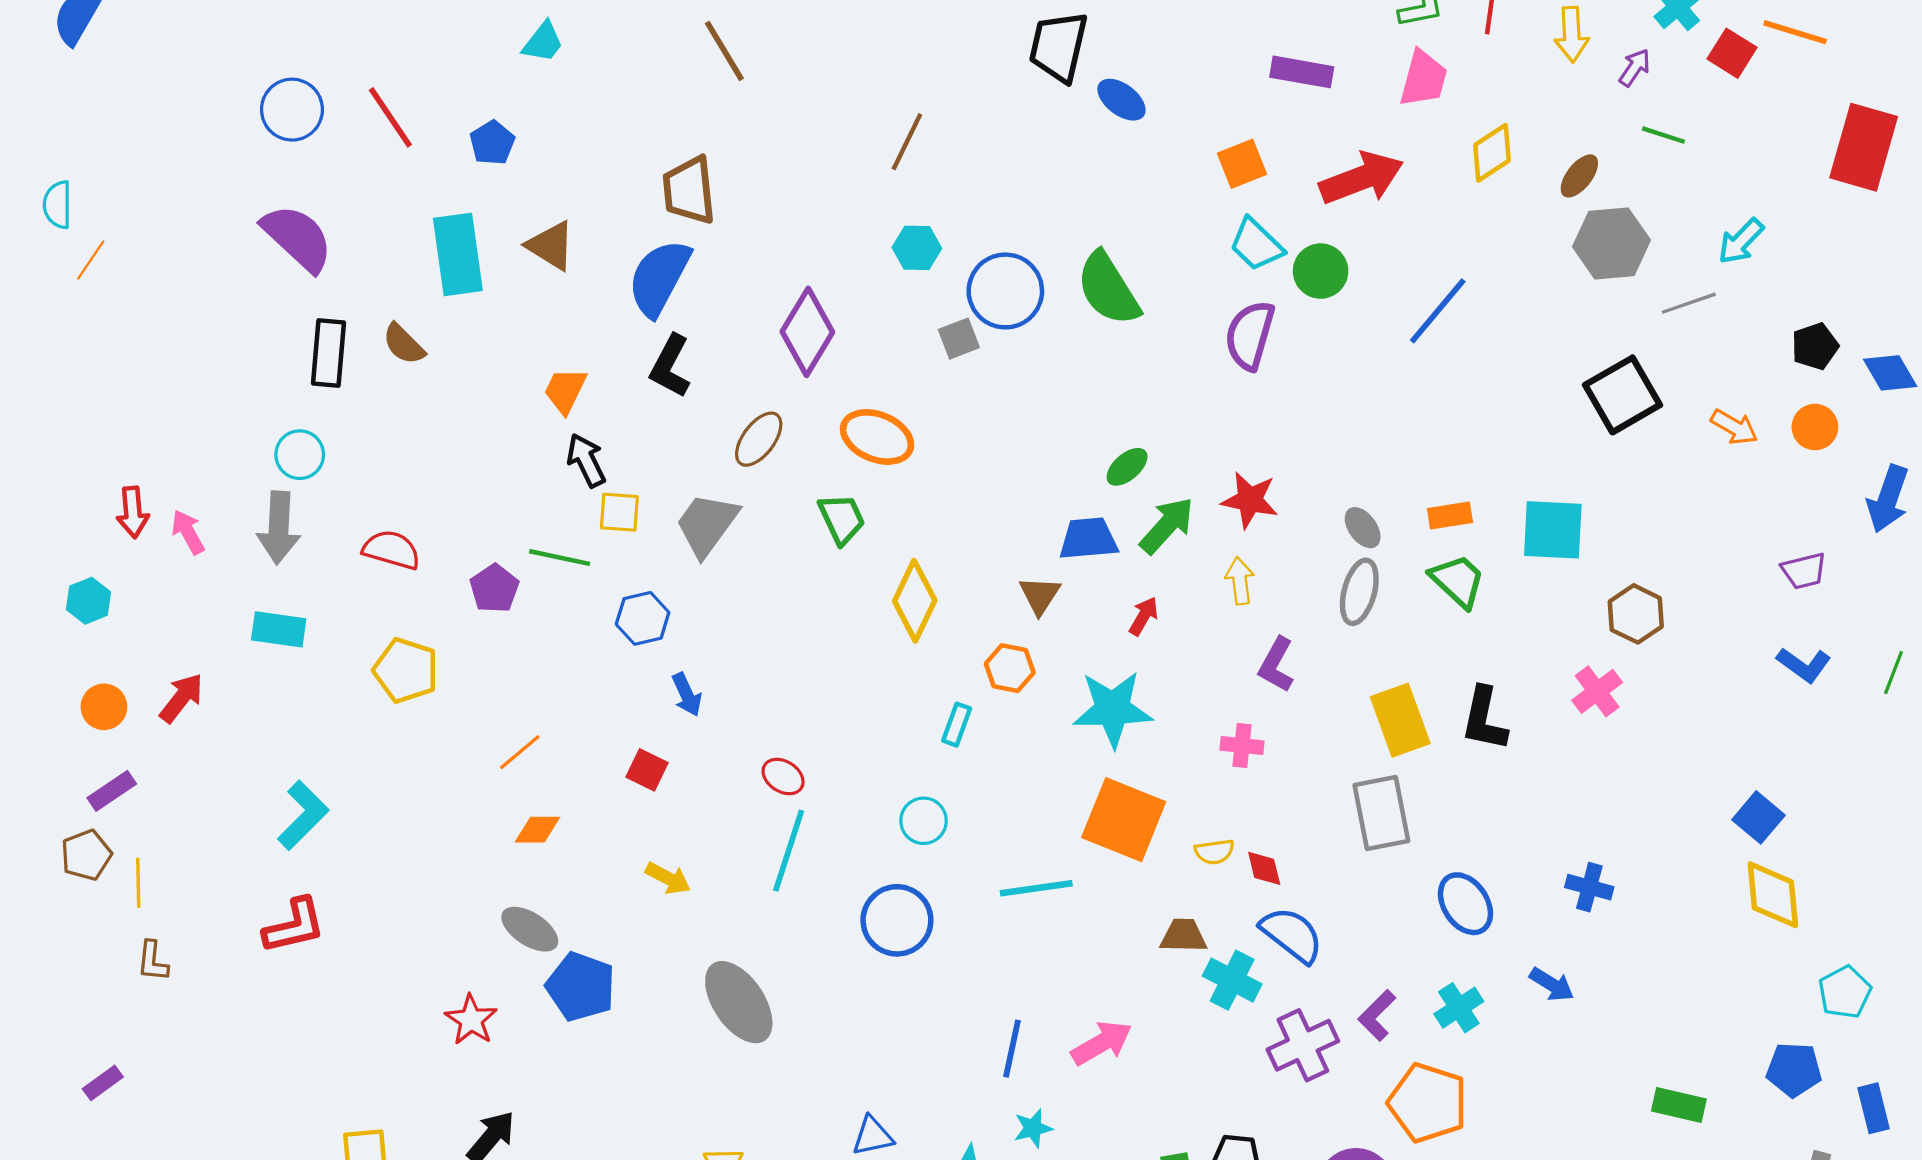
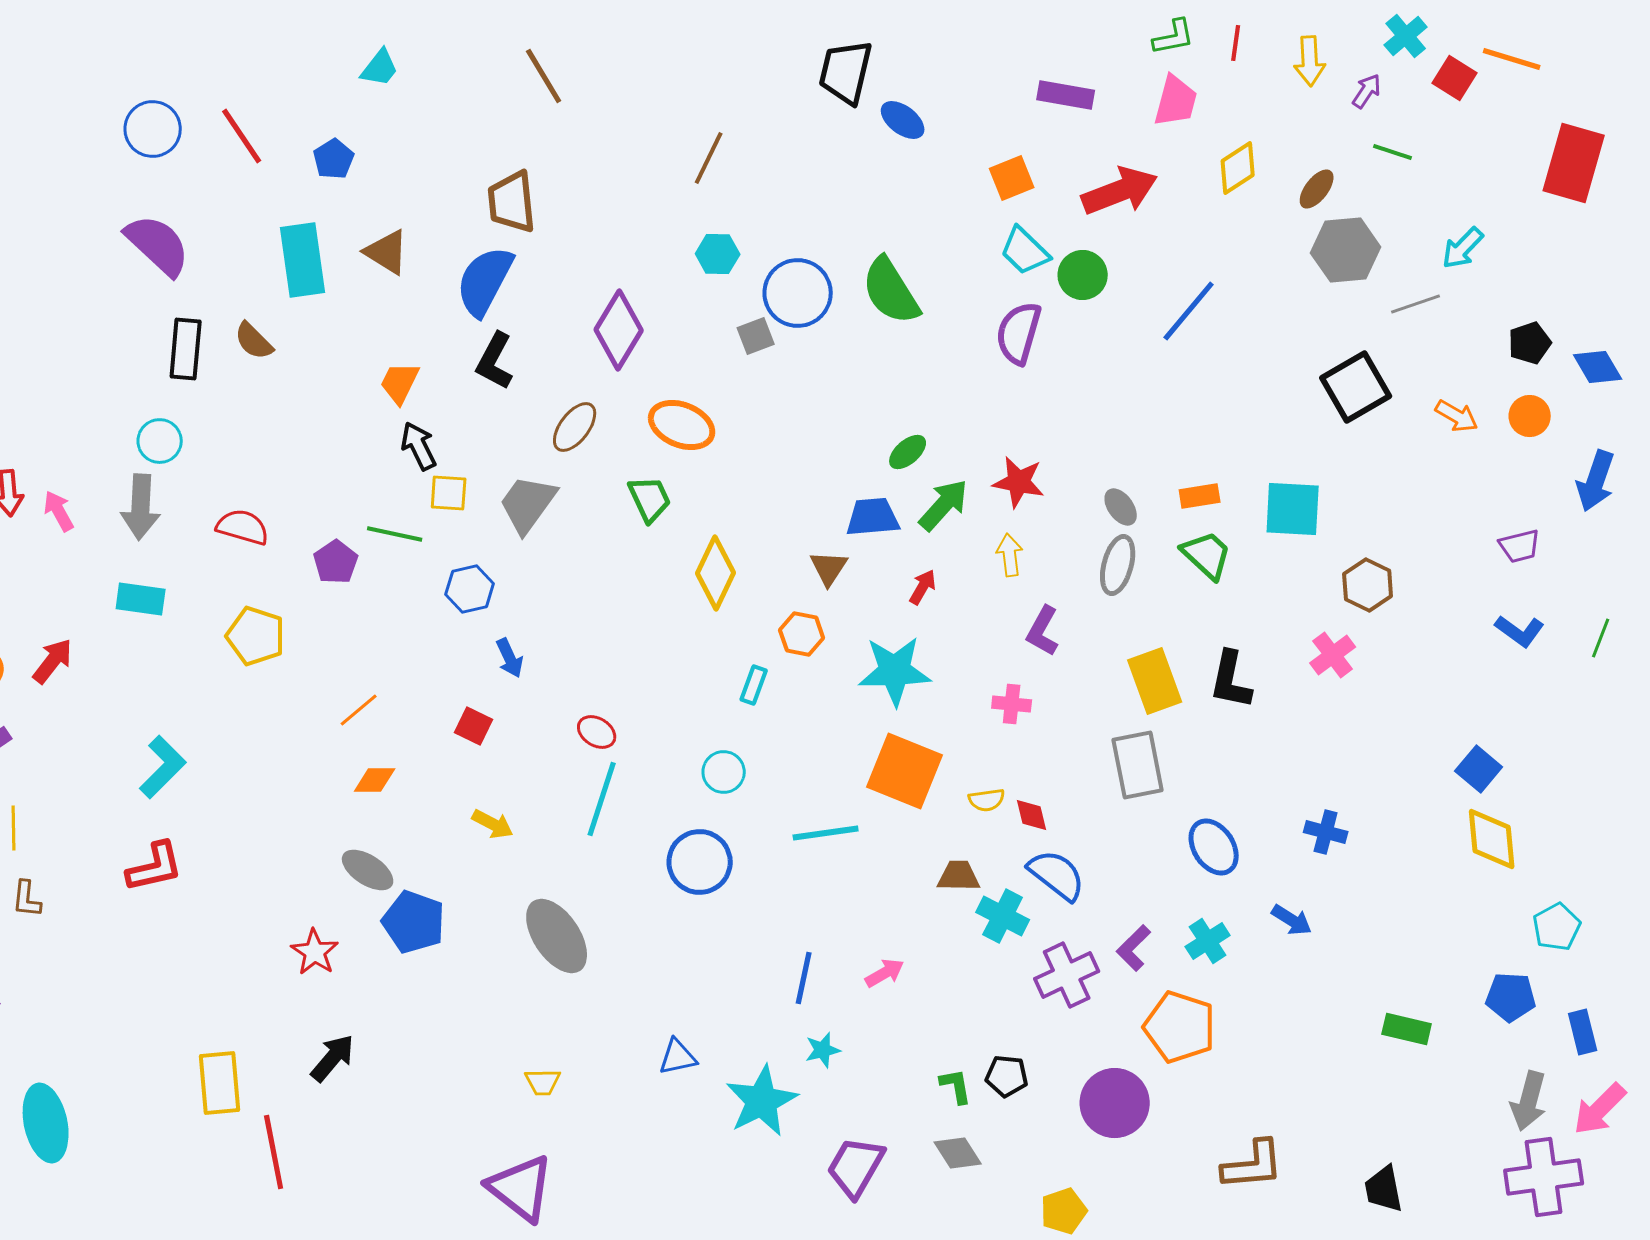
pink arrow: (1102, 1043) -> (885, 973), size x0.7

